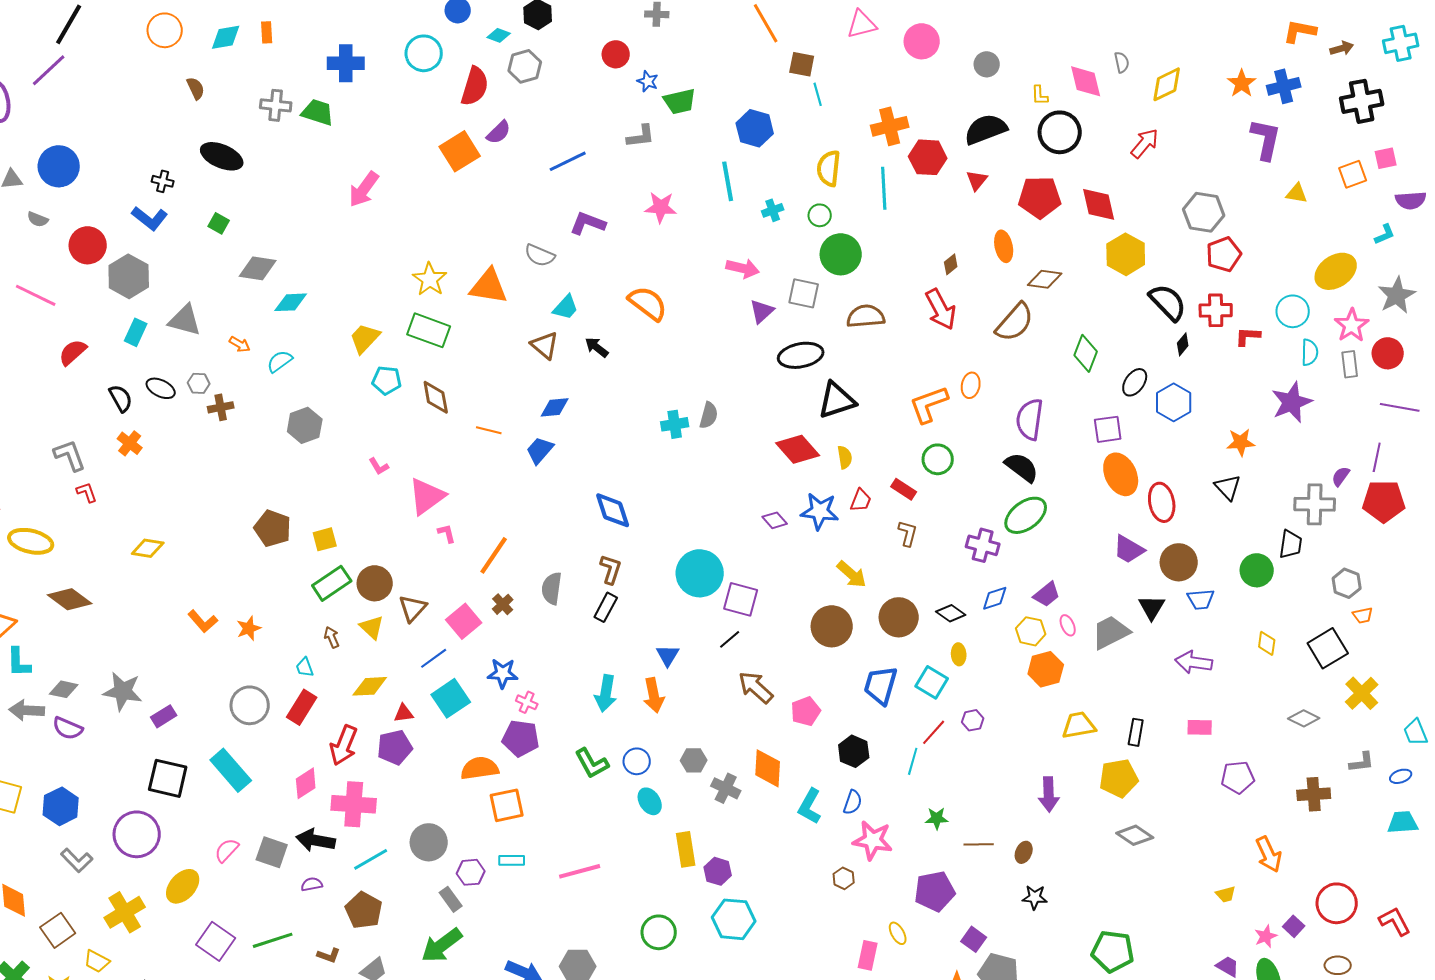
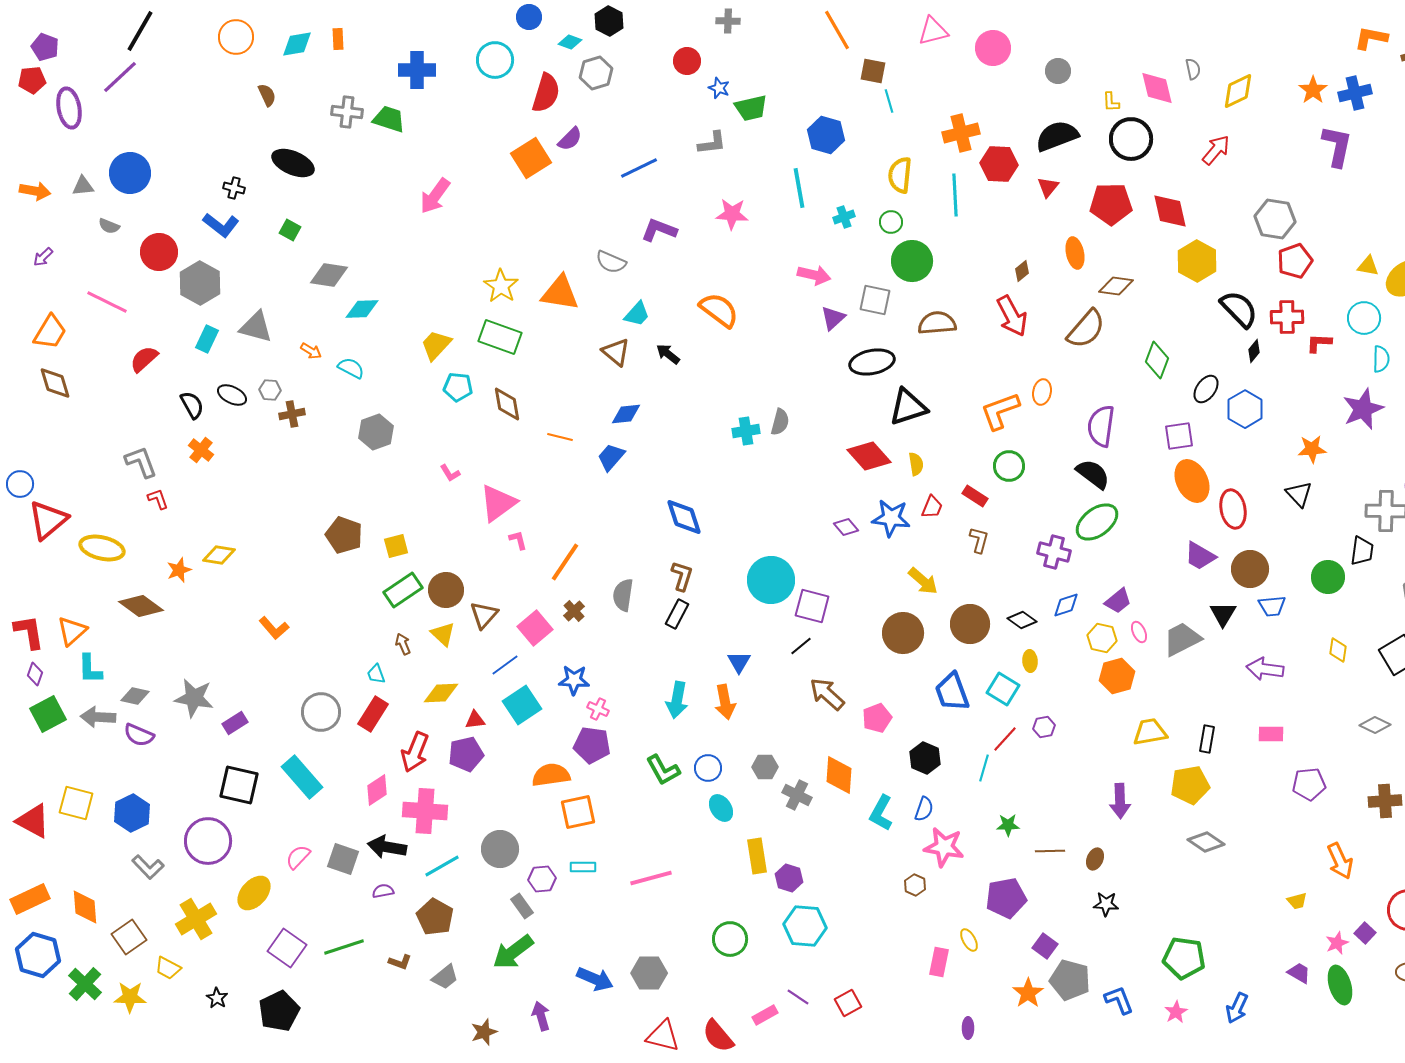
yellow triangle: (1297, 193) -> (1368, 266), moved
cyan semicircle: (280, 361) -> (351, 368), turned 64
orange star: (249, 628) -> (179, 570), moved
blue trapezoid: (881, 685) -> (952, 692), turned -36

